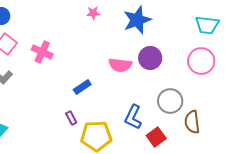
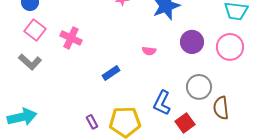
purple circle: (150, 58) -> (192, 42), moved
pink semicircle: (120, 65) -> (149, 51), size x0.6
purple rectangle: (71, 118) -> (92, 122), moved

